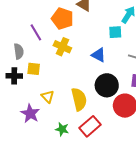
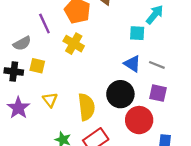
gray semicircle: (19, 51) -> (22, 43), turned 63
blue triangle: (99, 55) -> (132, 64), moved
purple star: (30, 113) -> (18, 108), moved

